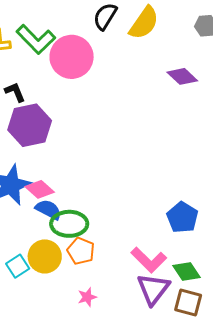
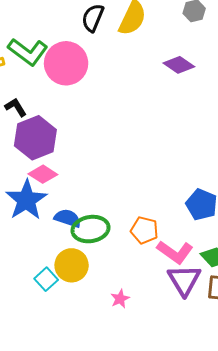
pink diamond: (40, 189) -> (43, 174), moved
orange pentagon: (81, 251) -> (144, 230), moved

